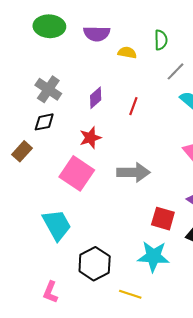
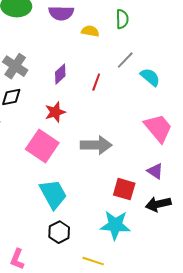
gray line: (175, 71) -> (125, 60), moved
cyan trapezoid: (57, 225) -> (53, 194), moved
black hexagon: (95, 264) -> (59, 232), size x0.7

